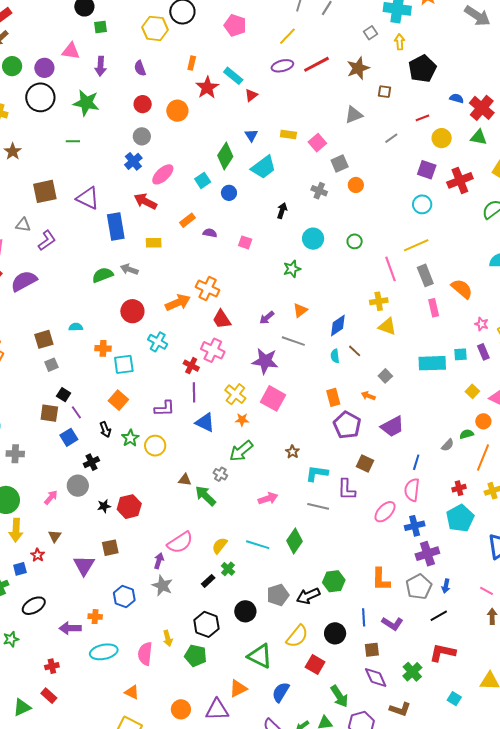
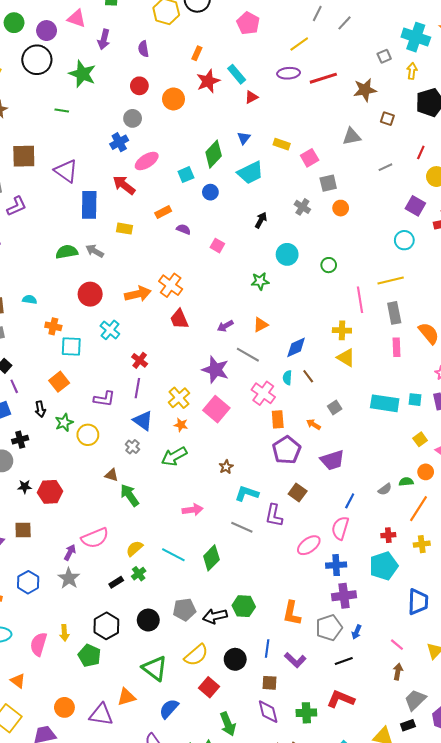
red line: (422, 118) -> (421, 152), turned -56
pink cross: (213, 350) -> (263, 393), moved
gray cross: (220, 474) -> (132, 447), moved
green cross: (412, 672) -> (306, 713), turned 30

